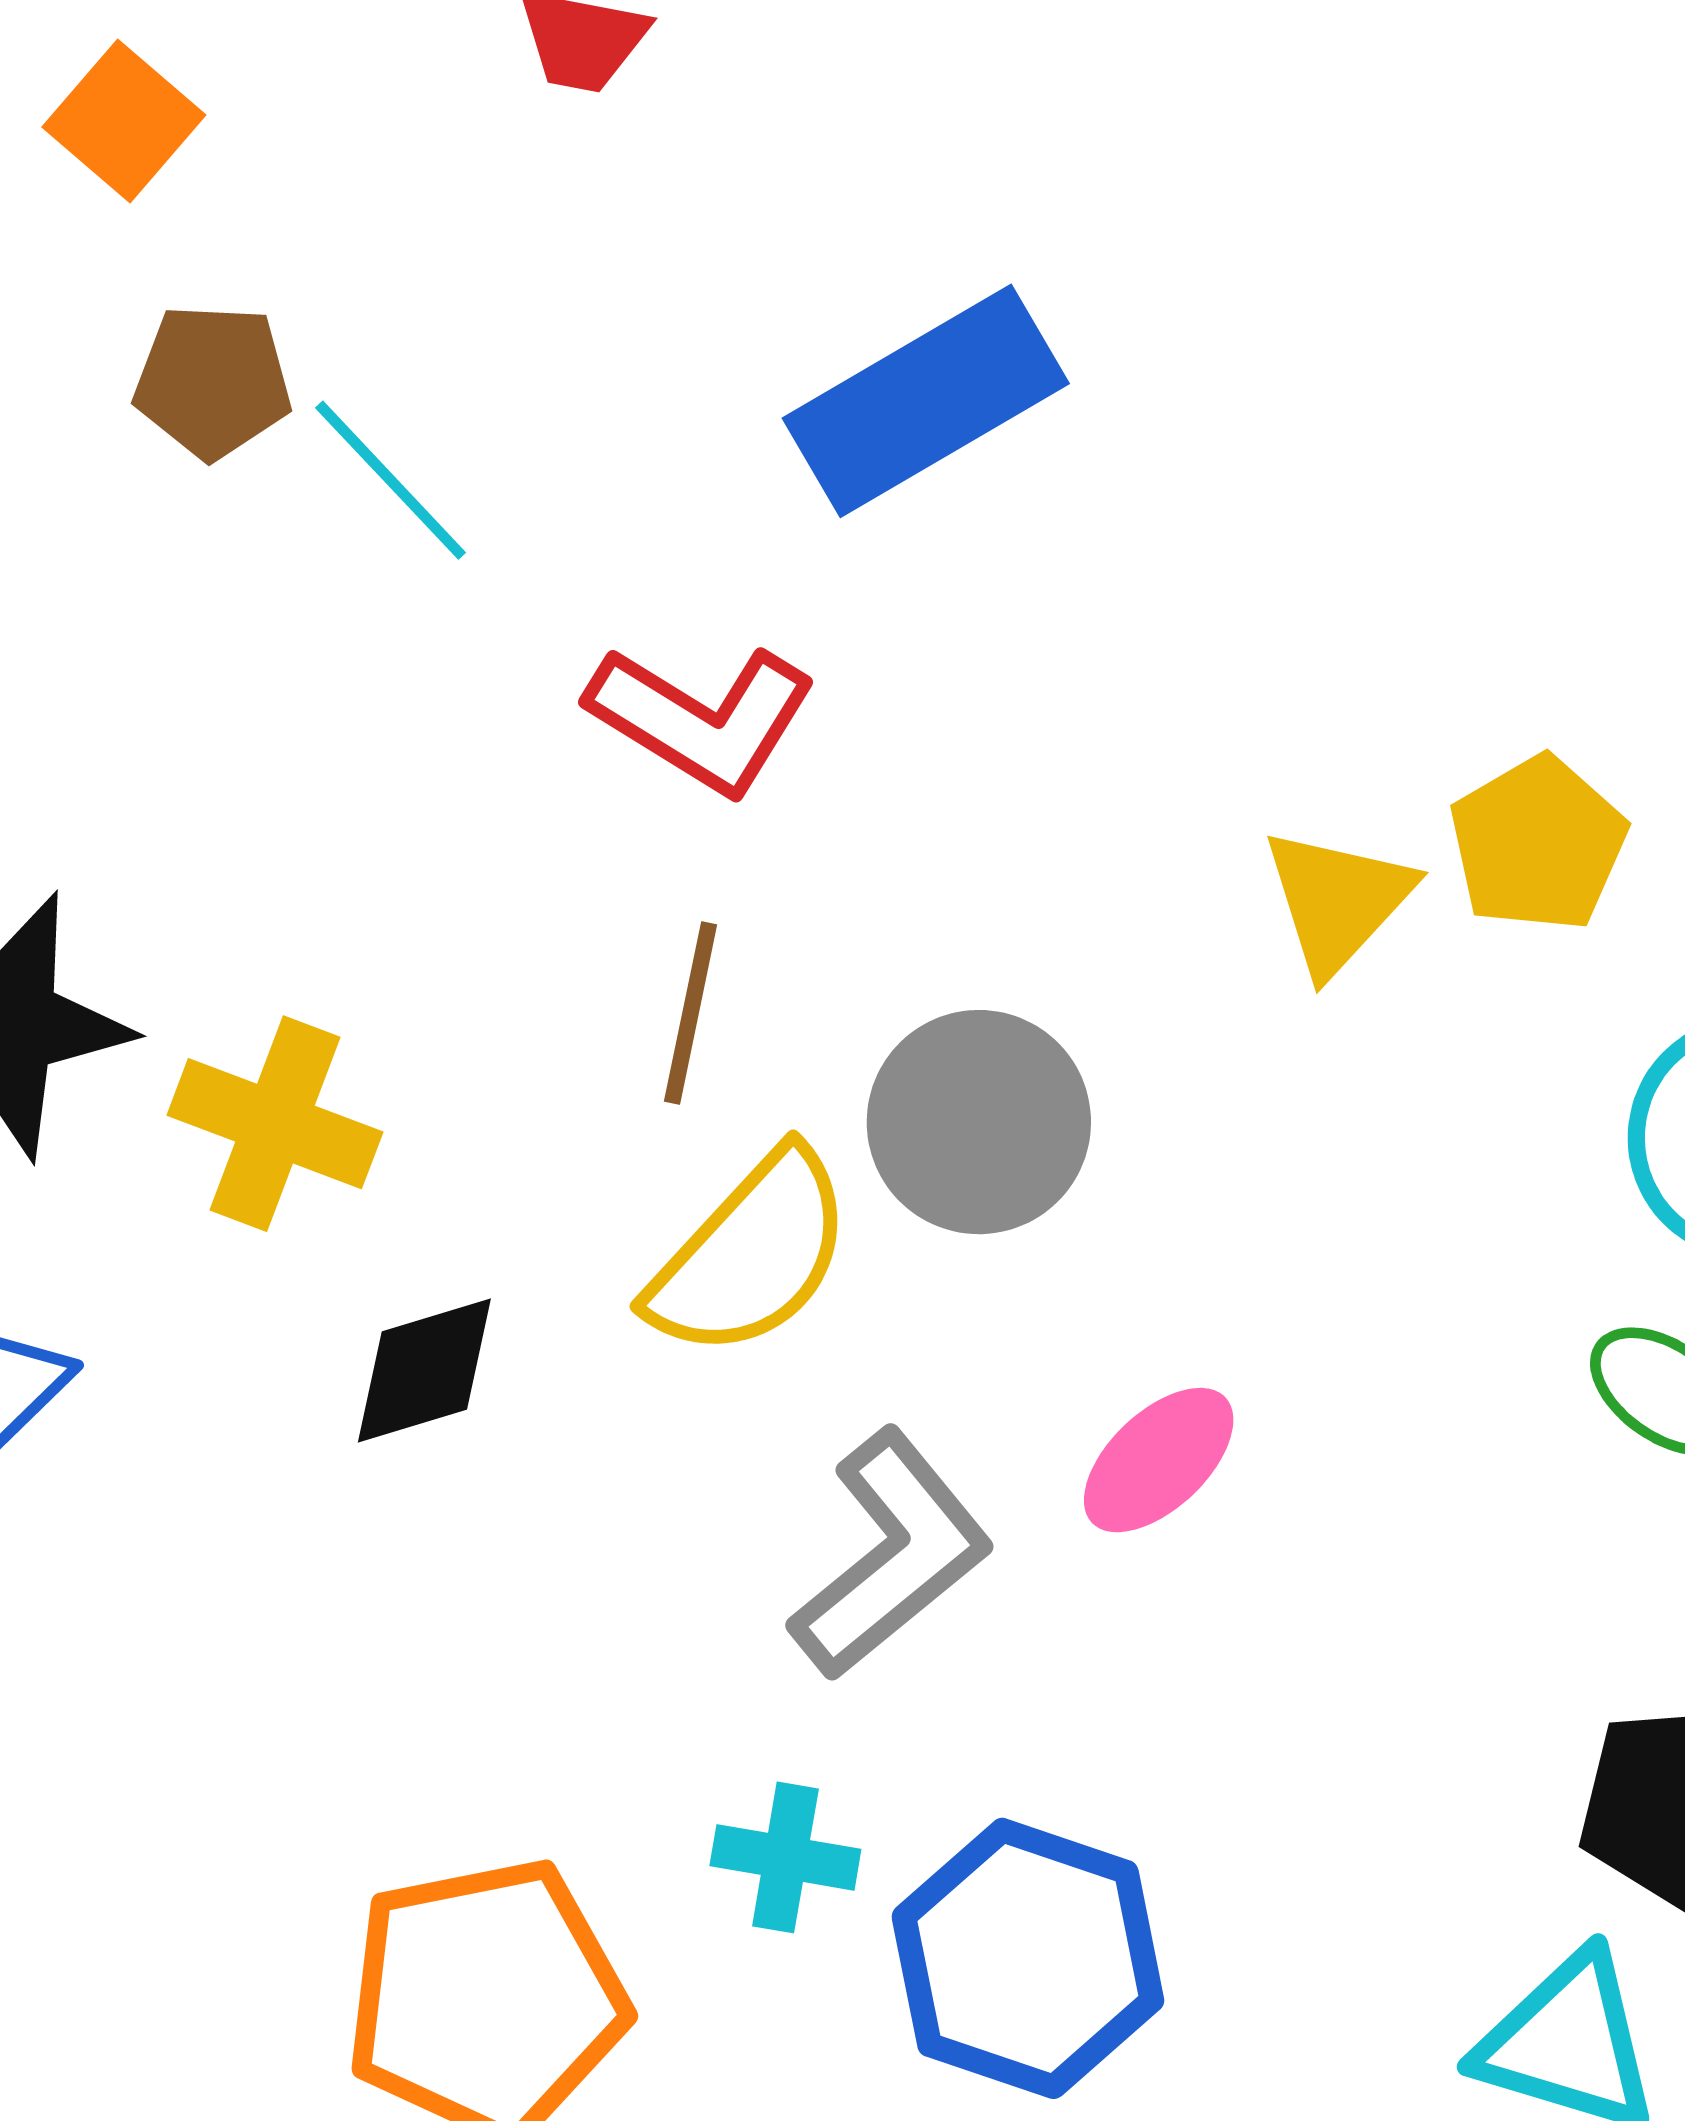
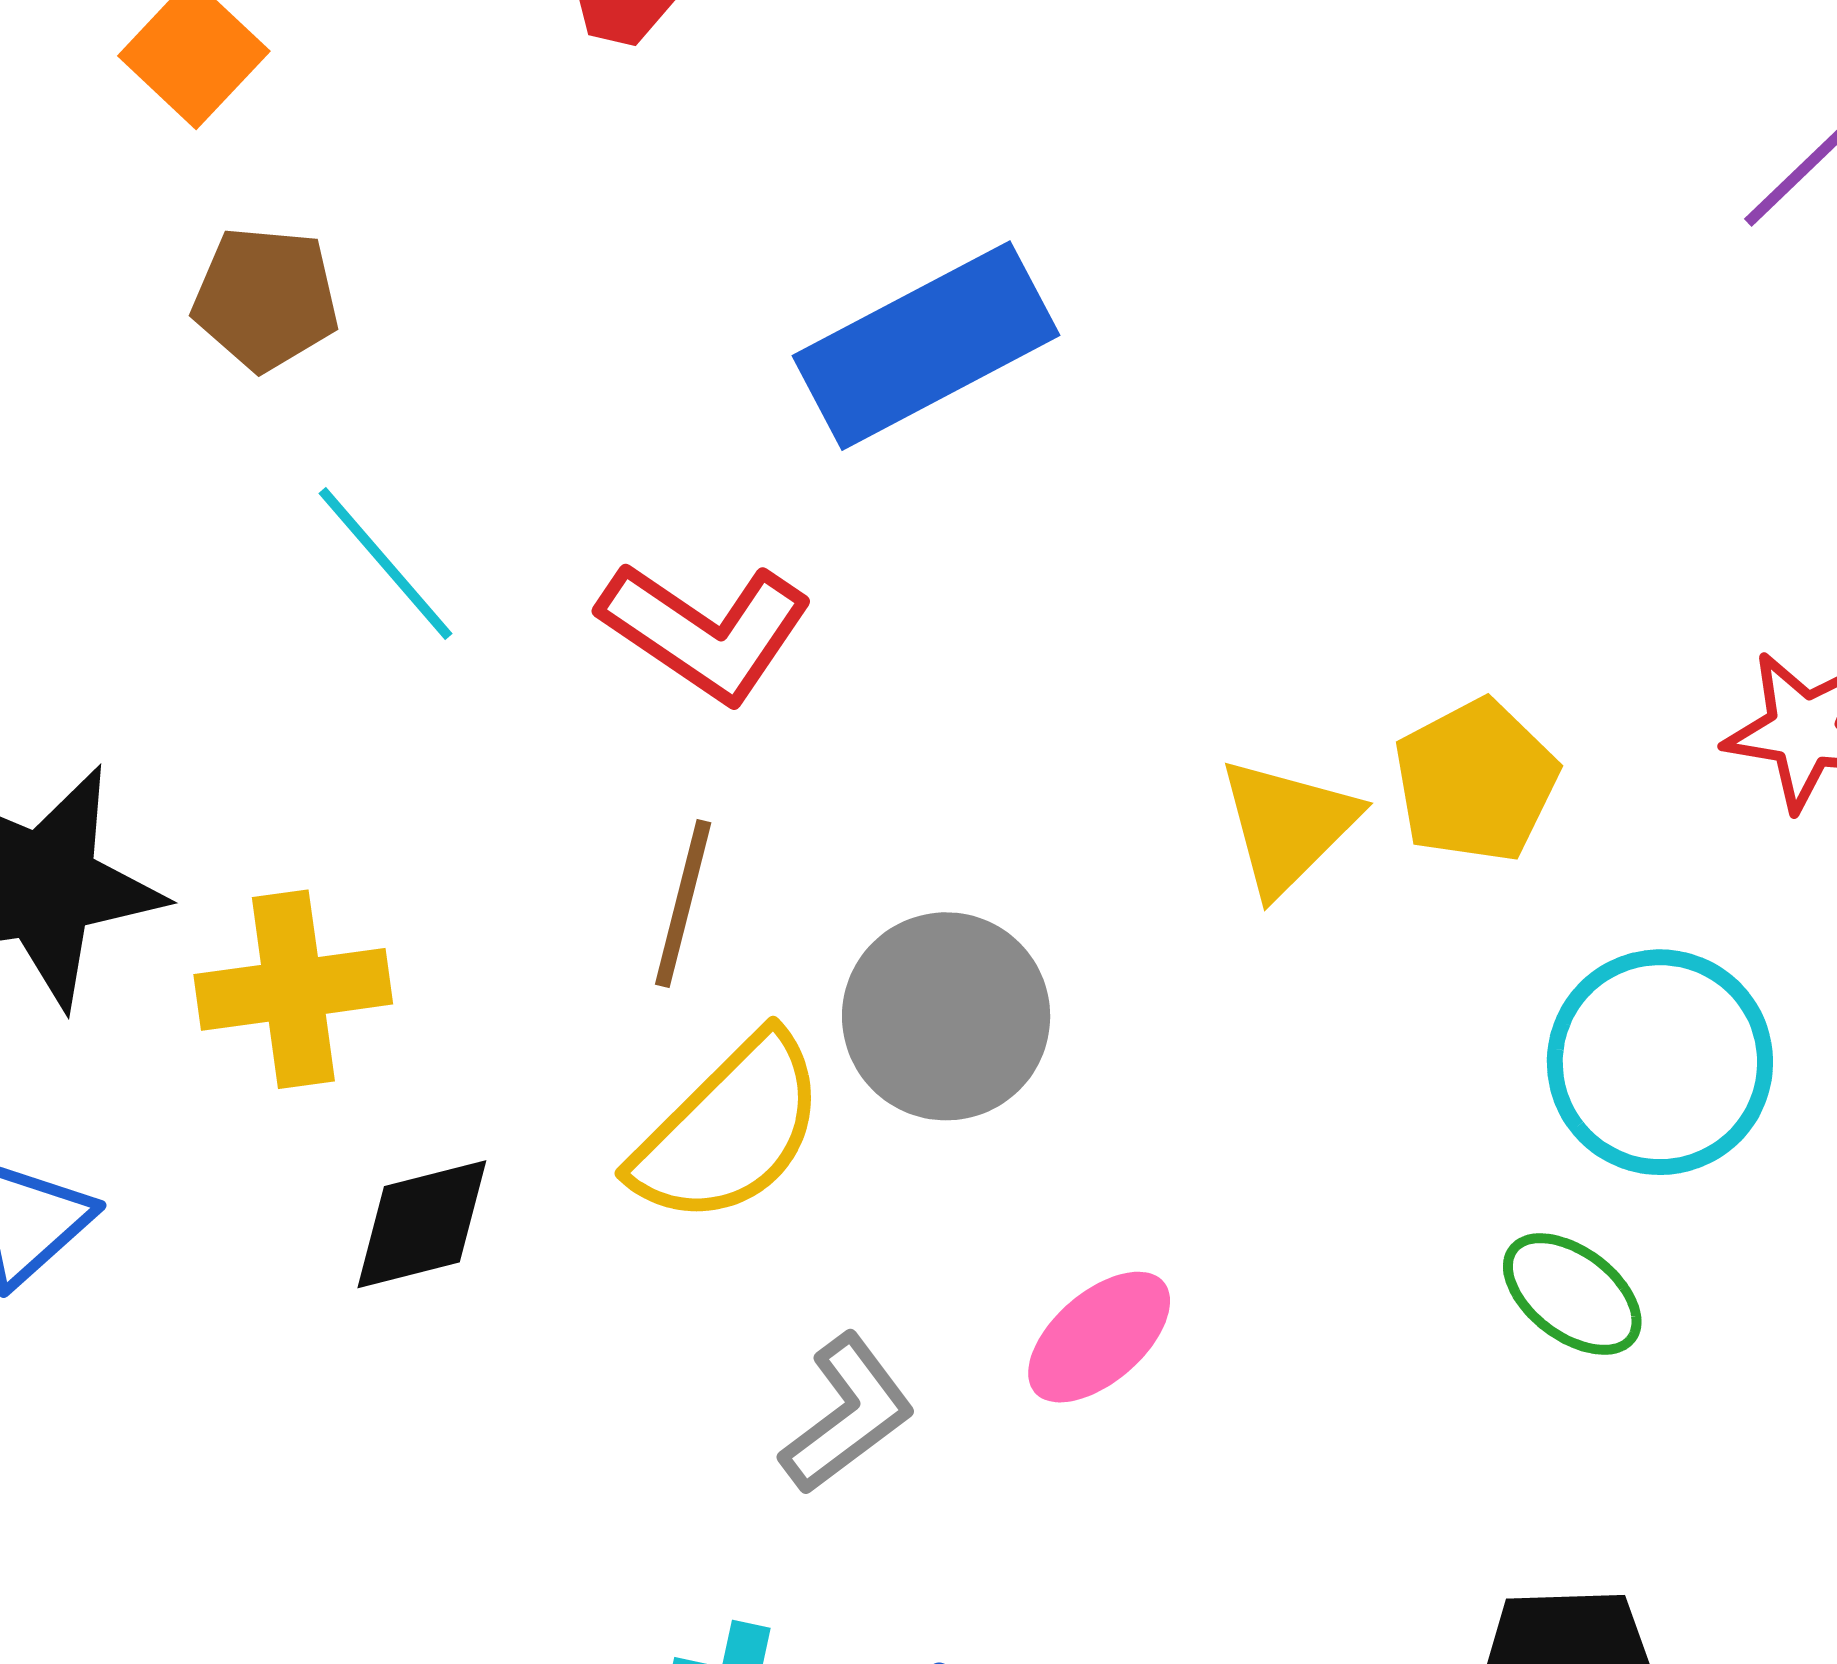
cyan line: (391, 480) -> (385, 564), moved
yellow cross: (275, 1124) -> (293, 989), turned -31
gray L-shape: (891, 1555) -> (847, 1414), size x0.7

